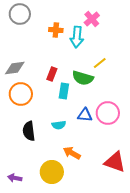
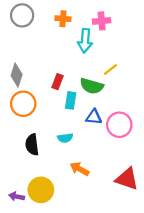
pink cross: (92, 19) -> (102, 21), turned 35
orange cross: (56, 30) -> (63, 19), moved
gray diamond: (15, 68) -> (17, 75), turned -65
blue triangle: (85, 115) -> (94, 117), moved
yellow circle: (52, 172) -> (41, 190), moved

